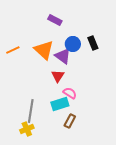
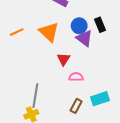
purple triangle: (63, 56) -> (84, 38), moved
pink semicircle: (70, 93) -> (76, 77), turned -32
cyan rectangle: (60, 104) -> (100, 99), moved

